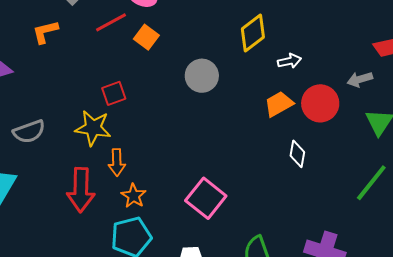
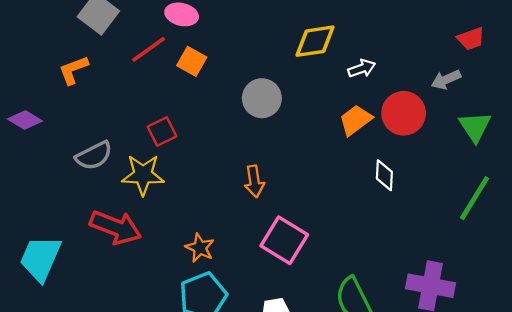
yellow diamond: (253, 33) -> (315, 41), turned 36
gray semicircle: (29, 132) -> (94, 156), moved
orange arrow: (117, 162) -> (254, 181), moved
red arrow: (81, 190) -> (116, 227), moved, turned -63

